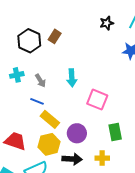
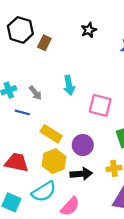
black star: (107, 23) -> (89, 30), moved
black hexagon: (29, 41) -> (20, 30), moved
blue line: (37, 101) -> (22, 112), moved

